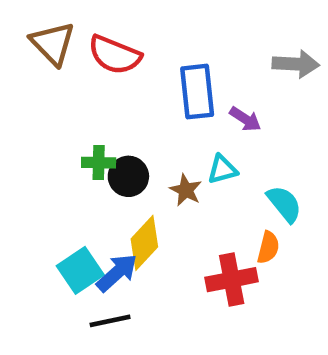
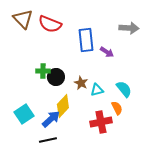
cyan triangle: (222, 169) -> (97, 90), moved
orange semicircle: (268, 247) -> (117, 108), turned -40
cyan square: (80, 270) -> (24, 114), moved

